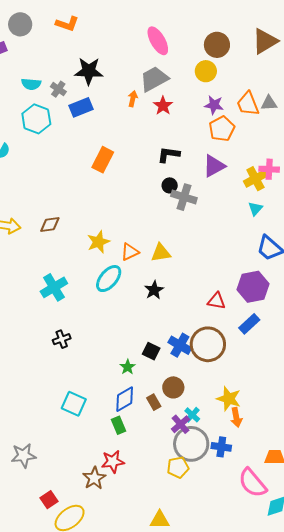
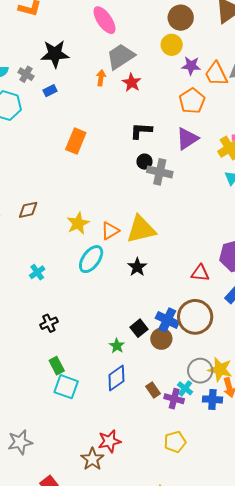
pink ellipse: (158, 41) -> (104, 20), moved
purple star: (214, 105) -> (191, 66), moved
blue rectangle: (81, 107) -> (50, 91), size x0.6
yellow triangle: (161, 253) -> (141, 229), size x1.5
cyan cross: (54, 287) -> (37, 272), size x0.6
black square: (151, 351) -> (139, 328), turned 30
brown circle: (173, 387) -> (161, 339), moved
brown rectangle: (154, 402) -> (153, 390), moved
purple cross: (181, 424) -> (174, 399), turned -30
green rectangle: (119, 425) -> (57, 366), moved
gray circle: (191, 444) -> (200, 371), moved, size x0.7
blue cross: (221, 447) -> (212, 399), moved

